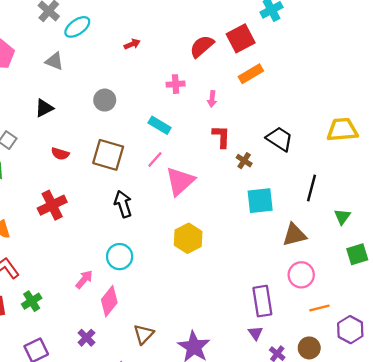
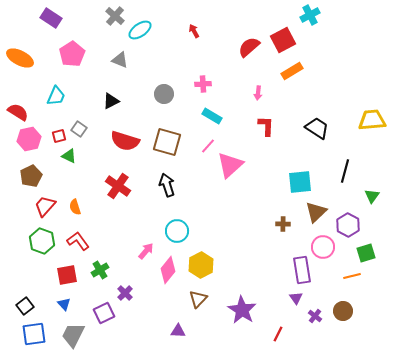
red arrow: (132, 44) -> (194, 31), moved, turned -96
pink cross: (176, 84) -> (203, 84), moved
red semicircle: (60, 154) -> (125, 141), size x1.8
brown cross: (244, 161) -> (283, 224), moved, turned -32
black arrow: (123, 204) -> (167, 185), moved
red cross: (52, 205) -> (118, 186), turned -30
brown triangle: (294, 235) -> (316, 212), moved, turned -30
yellow hexagon: (188, 238) -> (201, 265), moved
green square: (357, 254) -> (366, 253), moved
pink circle: (301, 275) -> (323, 247), moved
purple hexagon: (350, 330) -> (348, 225), moved
purple cross: (86, 338) -> (125, 293), moved

